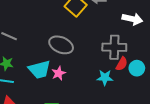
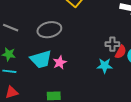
gray ellipse: (61, 45) -> (49, 30), moved, turned -35
gray cross: (114, 47) -> (112, 44), moved, size x0.6

